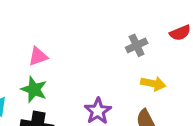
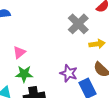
gray cross: (137, 45) -> (78, 24), size x1.5

